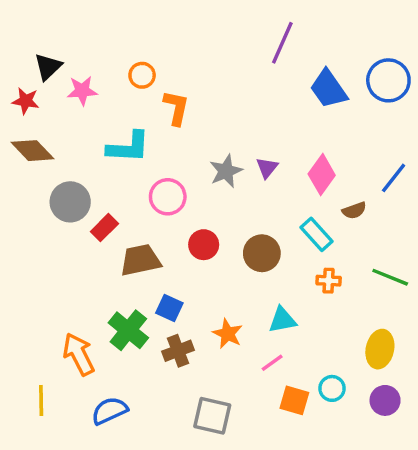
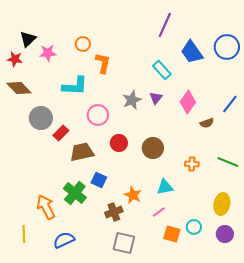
cyan rectangle: (317, 234) -> (162, 70), moved
brown cross: (178, 351) -> (114, 212), moved

